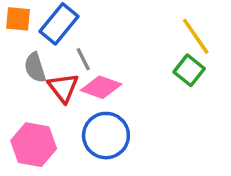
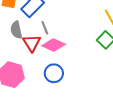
blue circle: (106, 136) -> (54, 73), size x0.7

